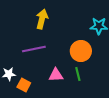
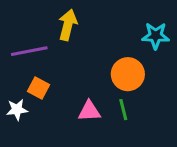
purple line: (34, 49) -> (29, 51), moved
orange square: (24, 85) -> (39, 88), moved

